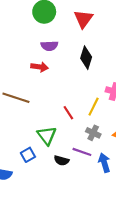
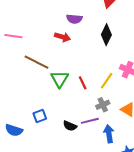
gray cross: (93, 133) -> (103, 105), turned 32
green triangle: (47, 136) -> (60, 79), moved
purple line: (82, 152) -> (90, 121), turned -42

